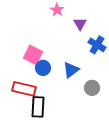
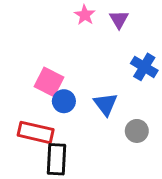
purple triangle: (80, 24) -> (119, 19), moved
blue triangle: (71, 70) -> (106, 104), turned -30

